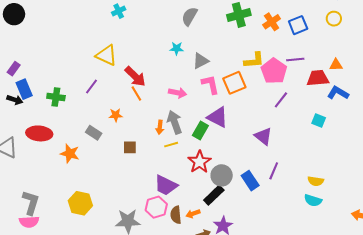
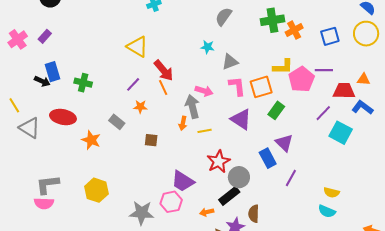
yellow circle: (334, 19) -> (366, 34), size x1.6
orange cross: (272, 22) -> (294, 30), moved
purple rectangle: (14, 69) -> (45, 36), moved
purple line: (91, 87) -> (133, 84), moved
purple line: (281, 100) -> (323, 113), moved
cyan square: (319, 120) -> (341, 133), size x1.6
gray arrow: (175, 122) -> (192, 107), moved
green rectangle: (200, 131) -> (276, 110), moved
yellow line: (171, 145) -> (205, 131), moved
blue rectangle: (250, 181) -> (268, 158), moved
gray L-shape: (31, 203) -> (48, 185), turned -120
brown semicircle: (176, 215) -> (254, 214), moved

